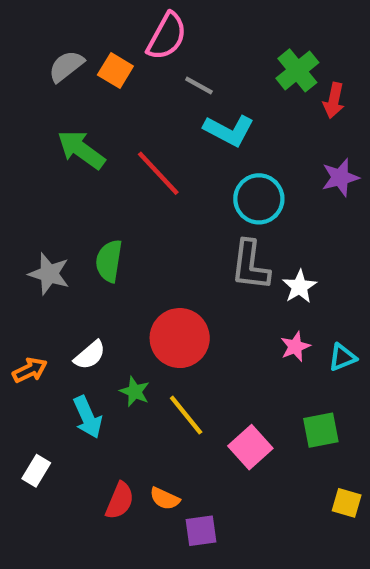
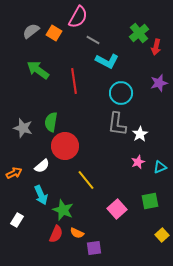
red line: (158, 173) -> (74, 81), turned 35
red circle: (180, 338) -> (65, 146), moved
green star: (135, 392) -> (63, 210), moved, size x1.5
yellow line: (186, 415) -> (86, 180), moved
yellow square: (347, 503) -> (162, 235), turned 32

